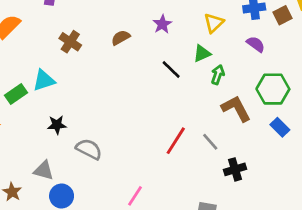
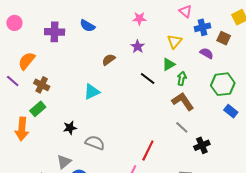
brown square: (282, 15) -> (224, 38), moved, turned -32
brown cross: (70, 42) -> (42, 85), moved
cyan triangle: (44, 80) -> (92, 92), moved
brown L-shape: (236, 109) -> (183, 101), moved
red line: (176, 141) -> (148, 150), moved
gray triangle: (44, 170) -> (64, 162), turned -49

